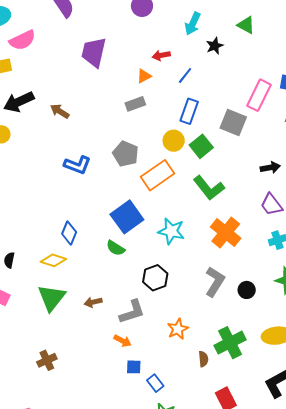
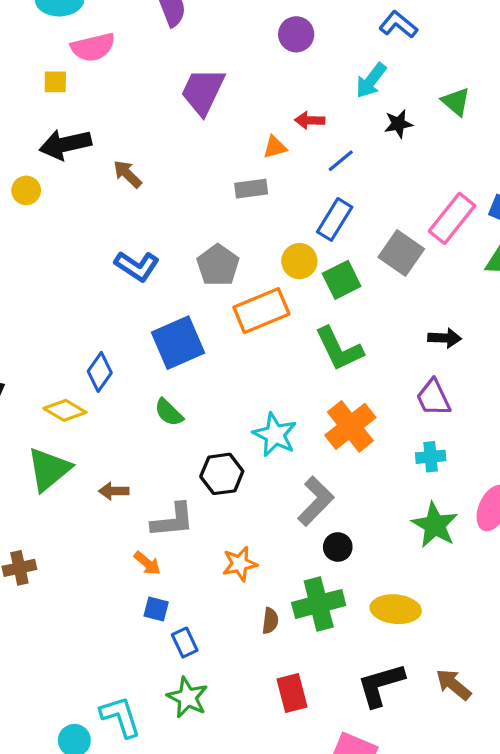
blue square: (127, 217) -> (178, 343), moved
cyan star: (171, 231) -> (275, 435), moved
black circle: (247, 290) -> (338, 547), moved

